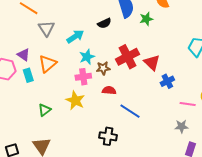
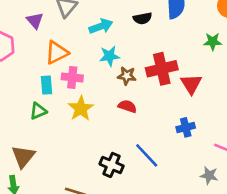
green star: (146, 19) -> (213, 42), moved
purple triangle: (24, 55) -> (35, 21), moved
cyan rectangle: (28, 75) -> (47, 85), moved
pink cross: (83, 77) -> (72, 77), moved
blue cross: (167, 81) -> (186, 127), moved
blue line: (130, 111) -> (147, 155), moved

